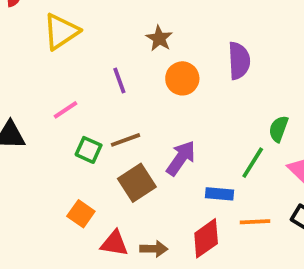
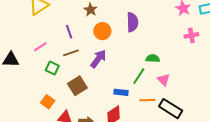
green semicircle: (279, 129) -> (153, 58), turned 72
brown line: (126, 140) -> (71, 53), moved
purple arrow: (181, 158) -> (98, 59), moved
orange line: (255, 222) -> (147, 100), moved

